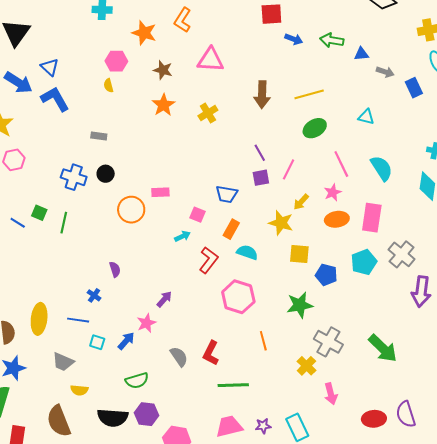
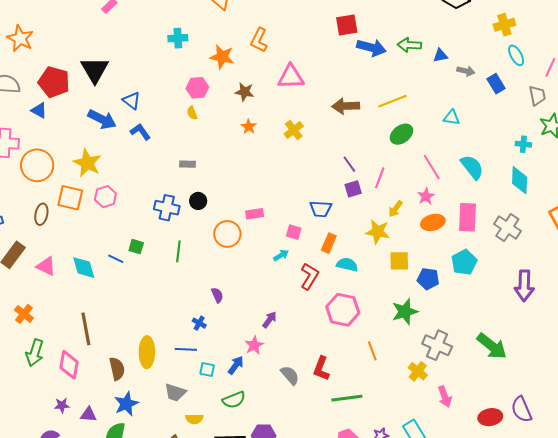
blue arrow: (294, 39) -> (371, 48), size x1.6
brown arrow: (262, 95) -> (346, 106), turned 92
blue L-shape: (55, 99) -> (140, 132), size x0.7
orange star: (163, 105) -> (249, 127), size x0.7
green line: (64, 223) -> (178, 251), moved
gray cross: (402, 254) -> (507, 227), moved
green semicircle: (137, 381) -> (234, 400), moved

